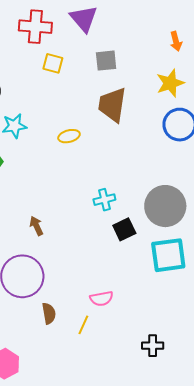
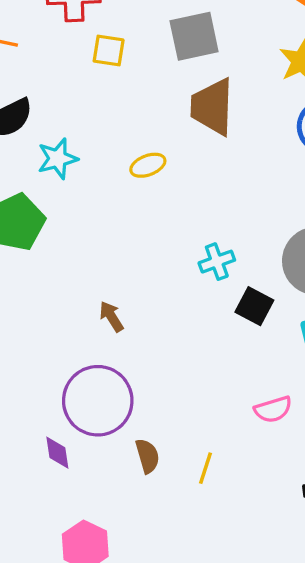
gray square: (106, 61) -> (194, 36), size x1.4
black square: (124, 229) -> (254, 306), turned -30
pink semicircle: (101, 299) -> (273, 409), moved

